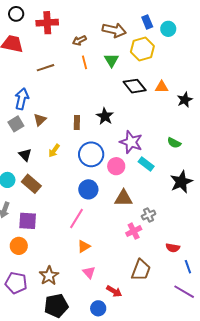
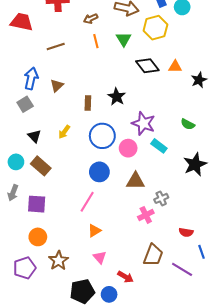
brown triangle: (40, 120) -> (57, 86), moved
orange circle: (19, 246) -> (38, 237), moved
purple pentagon: (16, 283) -> (25, 268), turned -30
purple line: (184, 292) -> (182, 269), moved
black pentagon: (56, 306) -> (82, 291), moved

